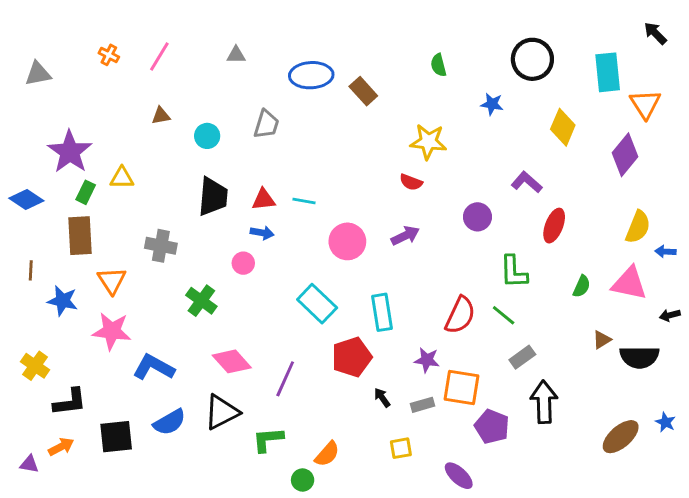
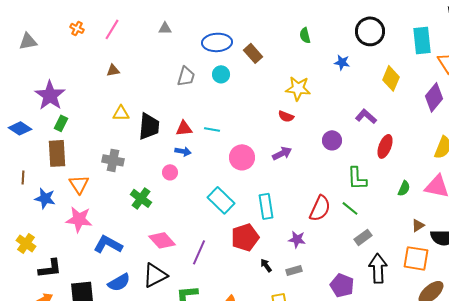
cyan circle: (207, 136) -> (221, 74), moved
yellow triangle: (122, 178) -> (121, 113), moved
orange square: (462, 387) -> (416, 258), moved

